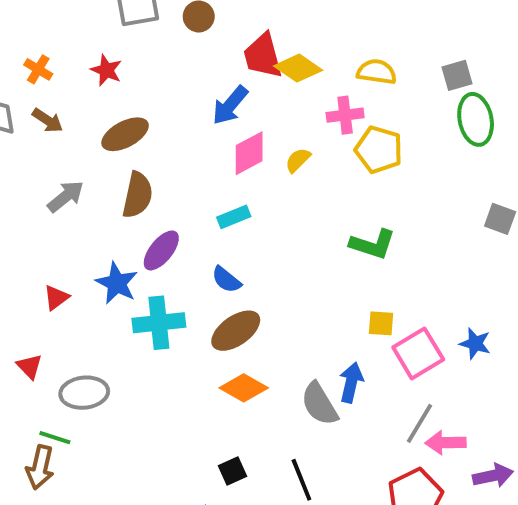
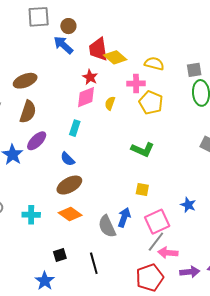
red star: (106, 70) -> (90, 77), moved
blue arrow: (230, 105) -> (63, 45), moved, turned 85
yellow semicircle: (298, 160) -> (110, 103), turned -32
cyan rectangle: (234, 217) -> (75, 128), turned -56
cyan cross: (159, 323) -> (31, 215), moved, size x0.7
pink square: (418, 353) -> (157, 222), moved

